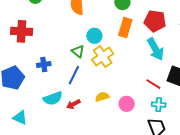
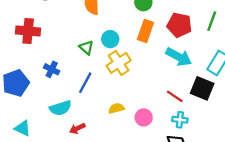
cyan arrow: (155, 49) -> (179, 57), turned -35
green triangle: (78, 51) -> (86, 47), moved
blue cross: (44, 64) -> (52, 69), turned 32
red arrow: (73, 104) -> (77, 128), moved

